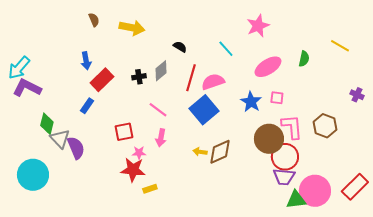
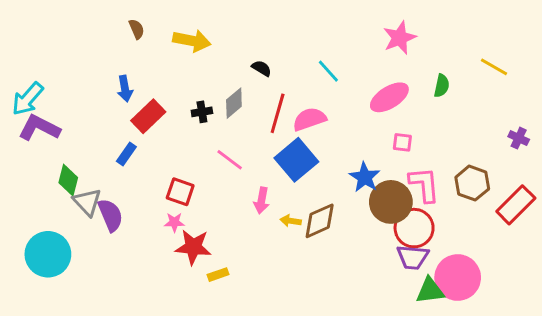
pink star: (258, 26) -> (400, 38), moved
blue star: (251, 102) -> (365, 177), moved
red square: (124, 132) -> (180, 192), turned 30
pink arrow: (161, 138) -> (262, 200), moved
pink star: (139, 153) -> (174, 222), moved
red rectangle: (355, 187) -> (516, 205), moved

